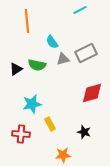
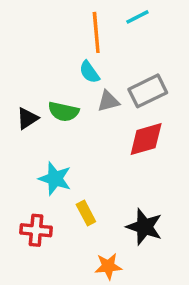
orange line: (27, 21) -> (96, 32), moved
red diamond: (92, 93) -> (146, 139), moved
cyan star: (32, 104) -> (55, 179), turned 30
black star: (84, 132) -> (144, 227), size x1.5

